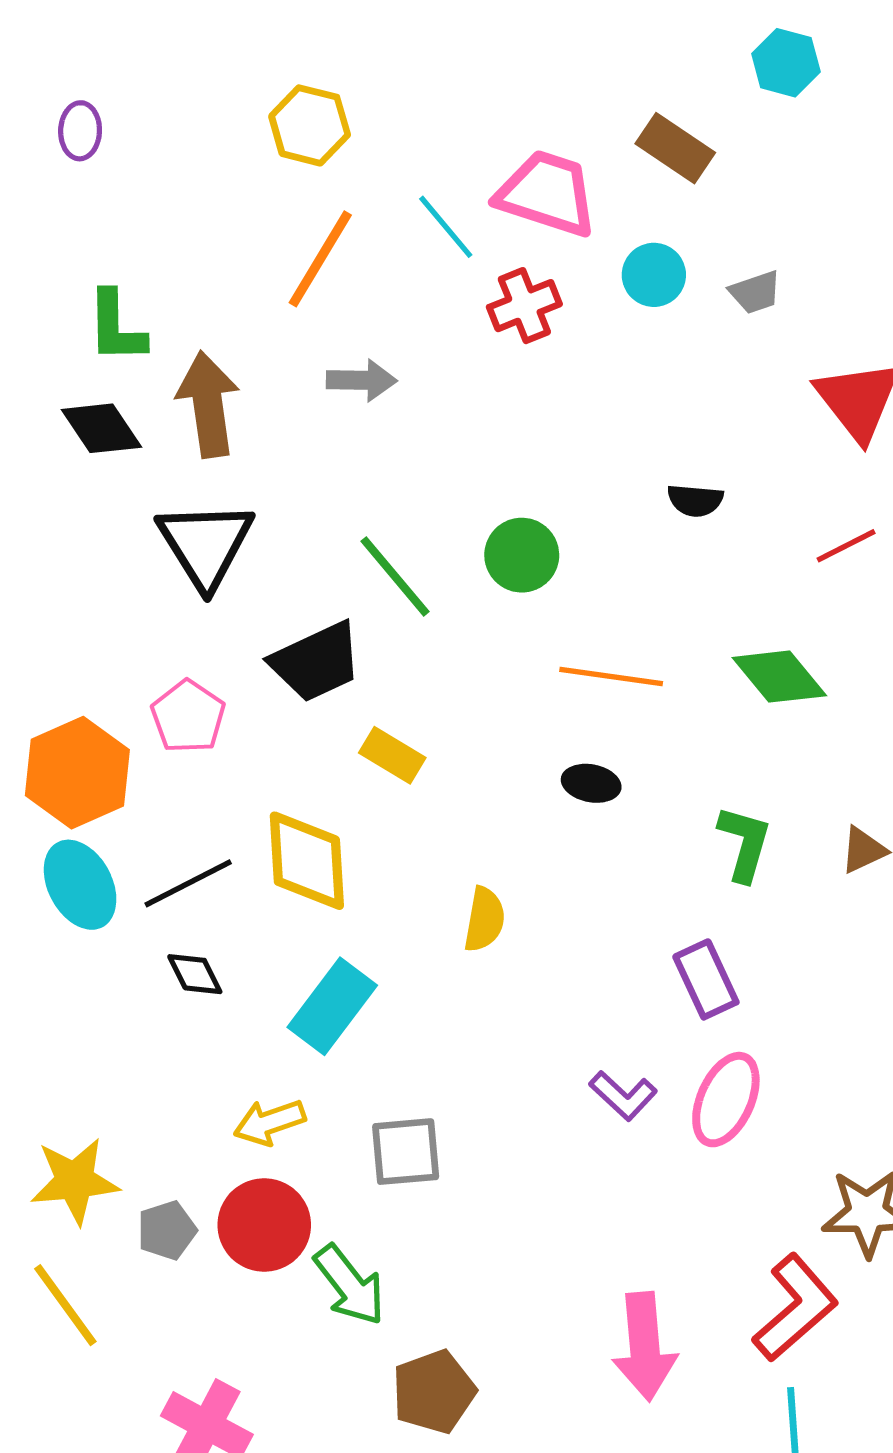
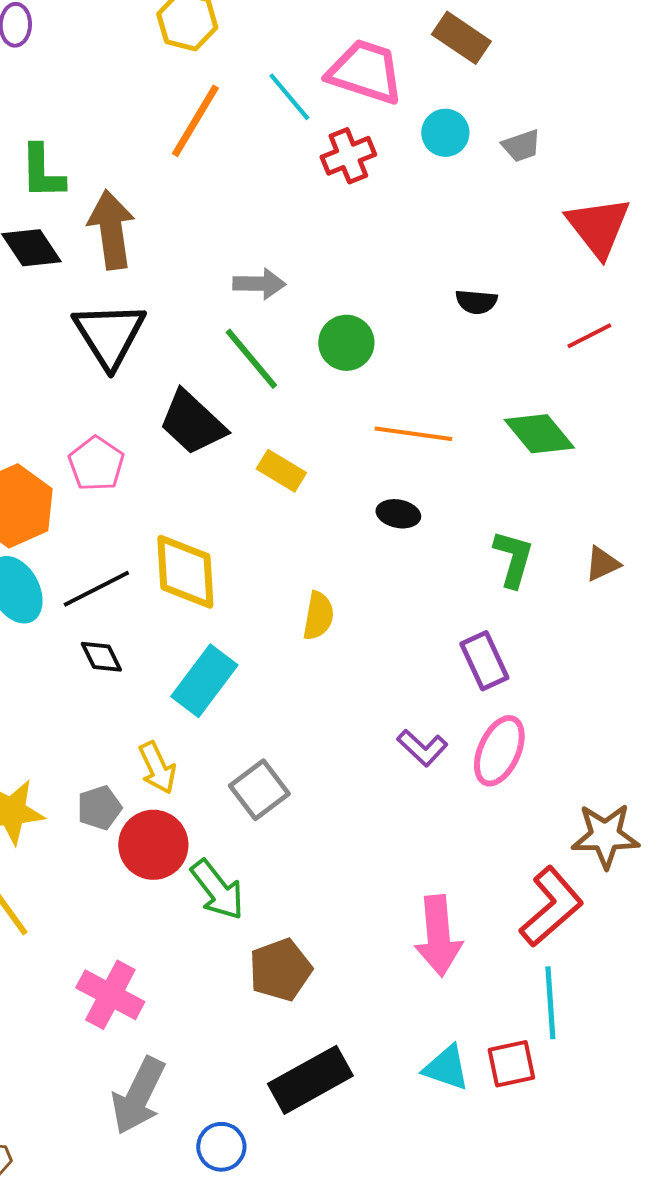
gray arrow: (362, 380) -> (259, 284), moved
black trapezoid: (316, 662) -> (192, 423), turned 68
yellow rectangle: (392, 755) -> (281, 471), moved
yellow arrow: (270, 1122) -> (157, 768), turned -96
gray square: (406, 1152) -> (259, 790), turned -32
gray pentagon: (167, 1230) -> (99, 808), moved

